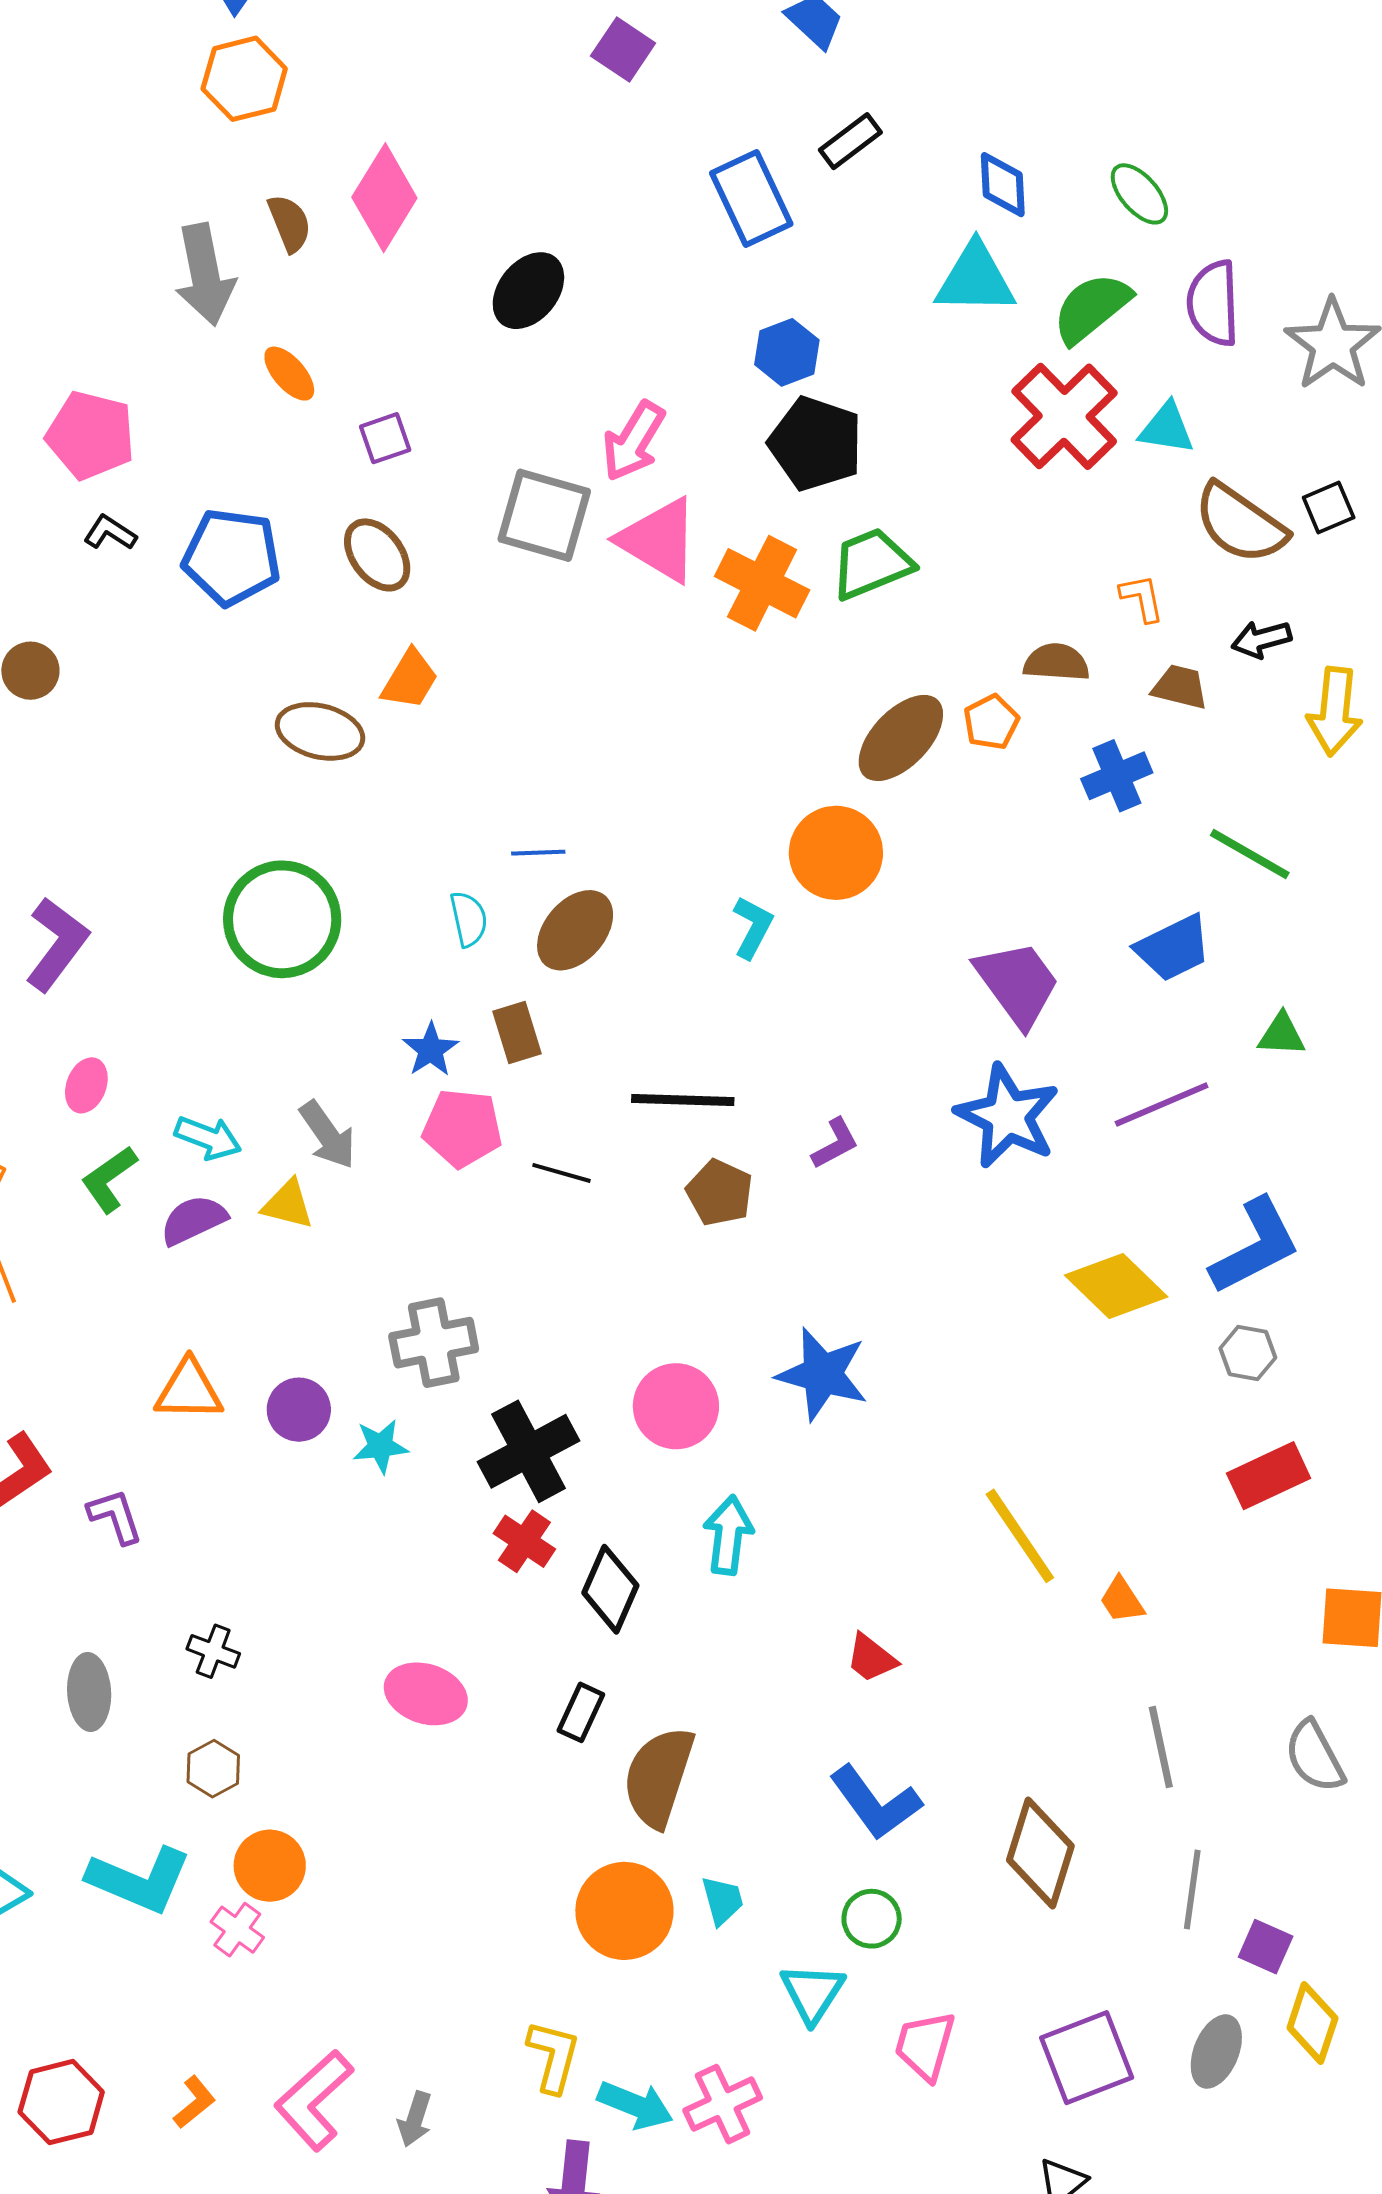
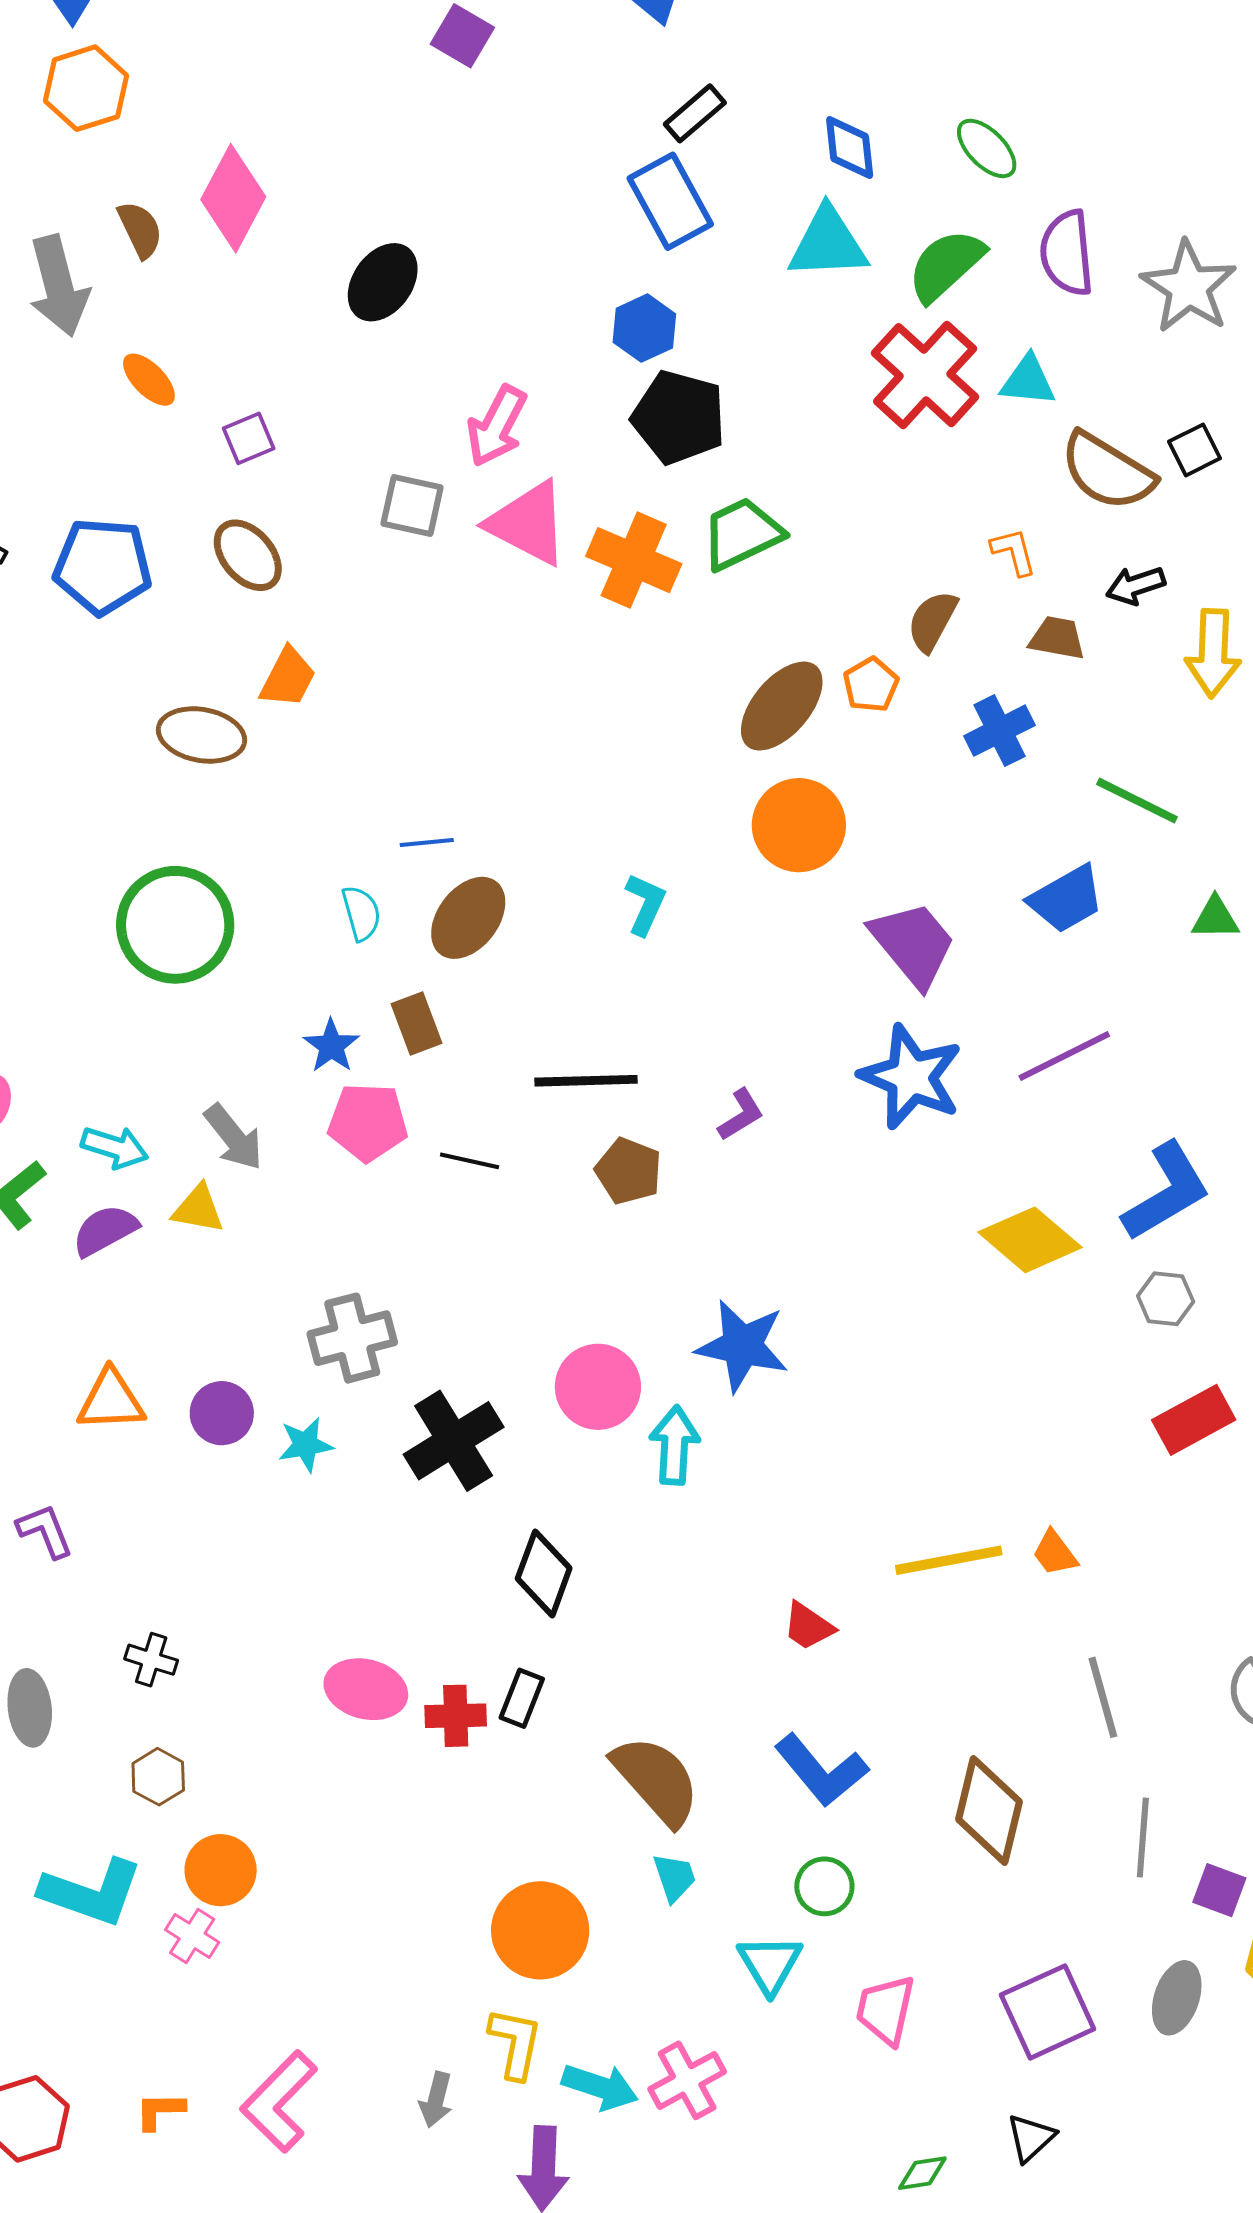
blue rectangle: (751, 199) -> (670, 201), moved
gray square: (544, 515) -> (412, 505), size x0.7
brown semicircle: (1056, 662) -> (932, 621), turned -62
orange circle: (836, 853) -> (799, 825), moved
green triangle: (1282, 1035) -> (1215, 918), moved
cyan arrow: (728, 1535) -> (675, 1445), moved
yellow line: (1020, 1536) -> (949, 1560), moved, turned -63
red cross: (524, 1541) -> (456, 1716), moved, turned -32
brown semicircle: (659, 1777) -> (656, 1780), moved, turned 124
orange circle: (624, 1911) -> (540, 1930), moved
orange L-shape: (194, 2102) -> (160, 2111), turned -138
gray arrow: (415, 2119) -> (436, 2100), moved

